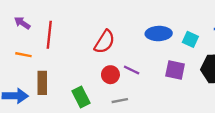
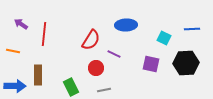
blue ellipse: (159, 34) -> (126, 25), moved
orange line: (23, 55) -> (13, 51), moved
purple line: (132, 70) -> (114, 54), moved

